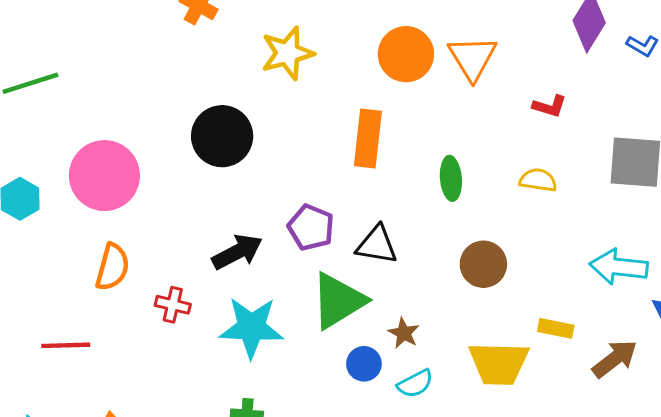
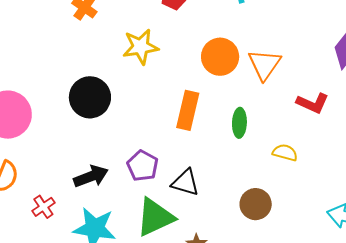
red L-shape: (550, 106) -> (313, 103), size x1.4
green ellipse: (451, 178) -> (239, 123), moved
yellow semicircle: (538, 180) -> (285, 153), moved
red cross: (173, 305) -> (43, 207), turned 35

